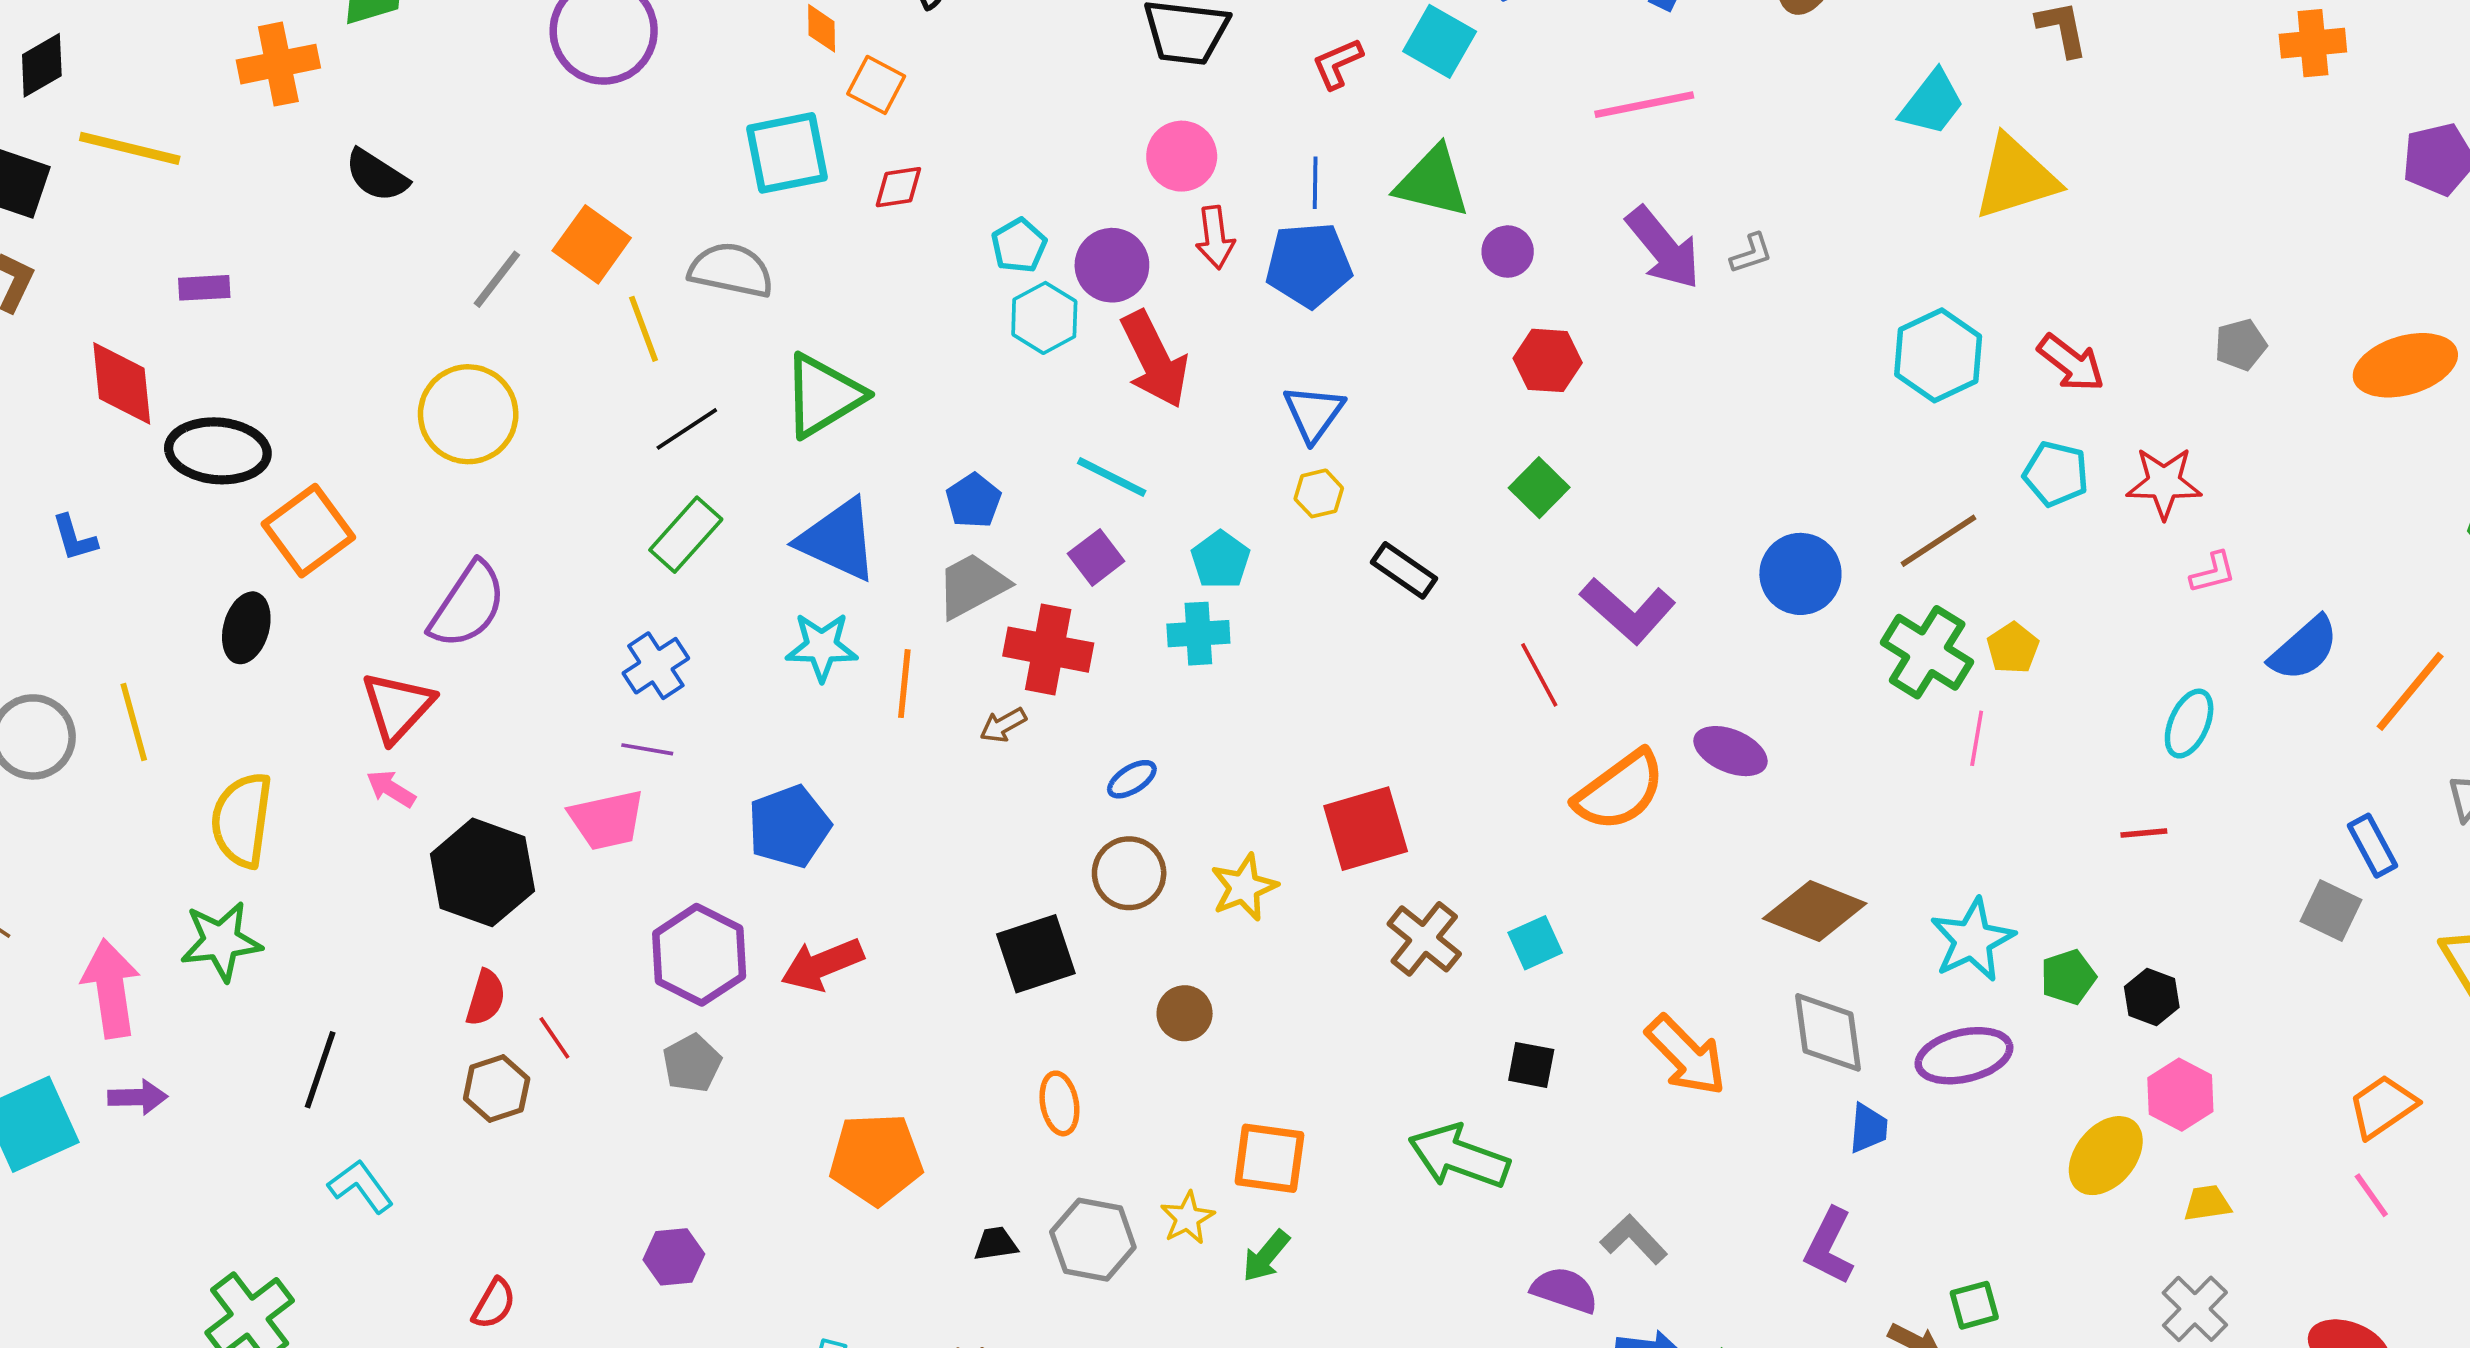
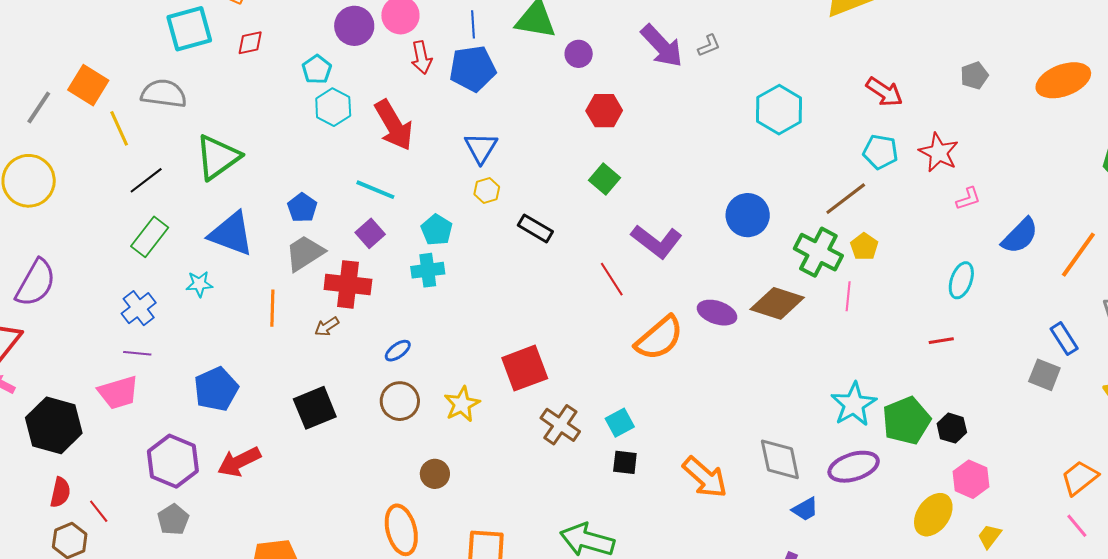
purple circle: (1112, 265) -> (354, 26), moved
cyan hexagon: (1938, 355) -> (779, 110), moved
red star: (2164, 483) -> (939, 152), turned 30
brown line: (1939, 541) -> (846, 199), moved
cyan star: (822, 647) -> (199, 284), moved, size x0.7
brown diamond: (1815, 911) -> (777, 303), moved
black square: (1036, 954) -> (315, 408), moved
green pentagon: (2068, 977) -> (906, 421), size x1.6
black square: (1531, 1065) -> (625, 462), moved
orange ellipse: (1059, 1103) -> (401, 530), moved, size x1.5
blue trapezoid: (1868, 1128) -> (805, 509), turned 60
yellow trapezoid: (2207, 1203) -> (989, 536), turned -40

